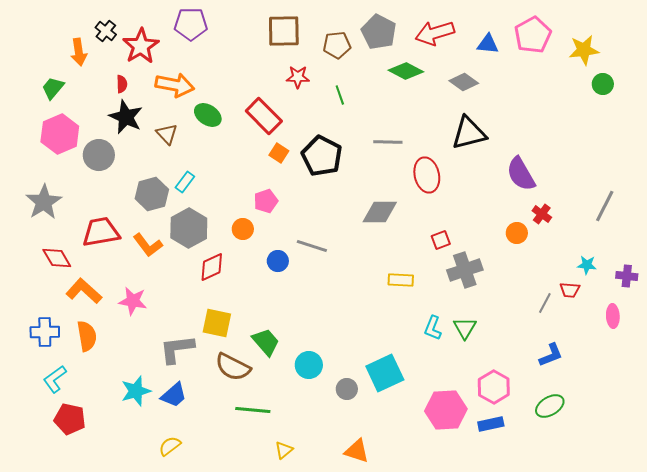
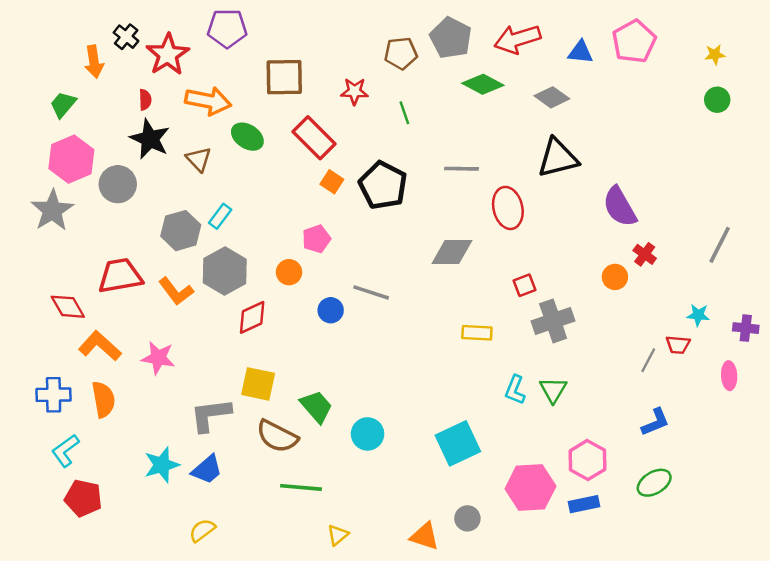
brown square: (284, 31) -> (284, 77), moved
yellow star: (584, 50) -> (715, 55), moved, size x0.6
gray star: (44, 202) -> (52, 210), moved
gray circle: (347, 389) -> (467, 518), moved

